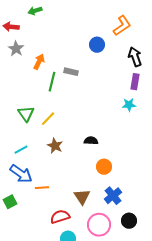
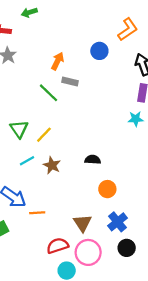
orange arrow: (39, 62) -> (58, 61), moved
green line: (52, 82) -> (48, 93), turned -60
cyan line: (21, 150) -> (27, 161), moved
black circle: (129, 221) -> (127, 248), moved
pink circle: (99, 225) -> (88, 252), moved

